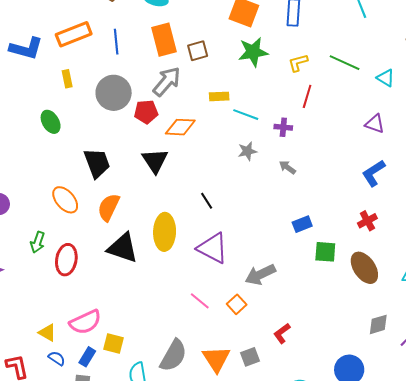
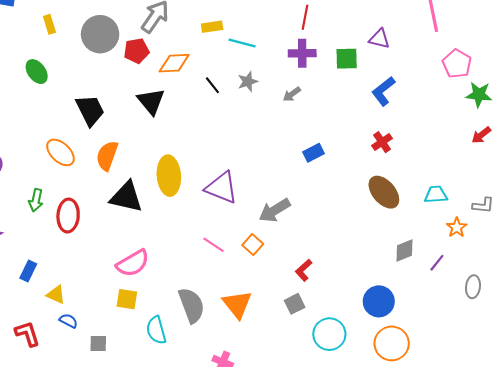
purple cross: (283, 127) -> (302, 53), moved, size x1.4
gray arrow: (287, 167) -> (292, 94), turned -66
black line: (207, 201) -> (212, 85), moved
green square: (325, 252) -> (347, 59), moved
pink semicircle: (85, 322) -> (133, 263), moved
gray semicircle: (173, 356) -> (191, 305), turned -44
blue rectangle: (87, 357) -> (28, 271), moved
gray square: (250, 357) -> (295, 304), moved

